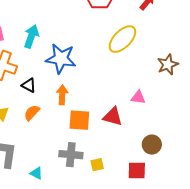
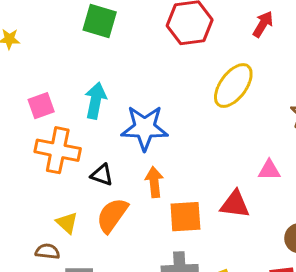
orange semicircle: (32, 113) -> (112, 215), size x1.4

